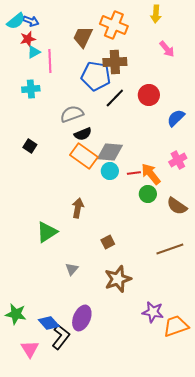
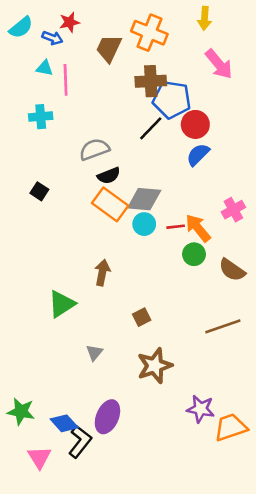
blue arrow: (31, 21) -> (52, 38), moved
red star: (28, 39) -> (69, 22), moved
pink arrow: (167, 49) -> (219, 64), size x1.4
cyan triangle: (34, 52) -> (45, 68), turned 40
blue pentagon: (96, 76) -> (172, 100), moved
blue semicircle: (176, 118) -> (198, 155), moved

